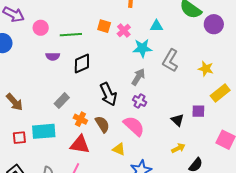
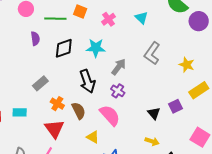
orange square: (104, 26) -> (80, 11), moved
cyan triangle: (156, 26) -> (141, 18), turned 40
cyan star: (142, 48) -> (96, 48), moved
purple semicircle: (53, 56) -> (35, 39), turned -104
purple square: (198, 111) -> (176, 106), turned -32
cyan rectangle: (44, 131) -> (20, 112), size x0.6
red triangle: (80, 145) -> (54, 129), turned 40
yellow arrow: (178, 148) -> (152, 141), turned 40

